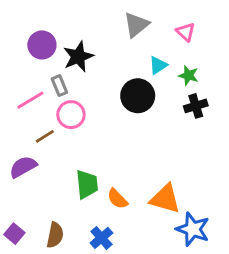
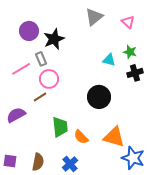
cyan triangle: (158, 65) -> (109, 60), moved, turned 48
black circle: (138, 96) -> (99, 97), moved
brown line: (45, 136) -> (40, 97), moved
purple square: (14, 234) -> (10, 161), turned -32

